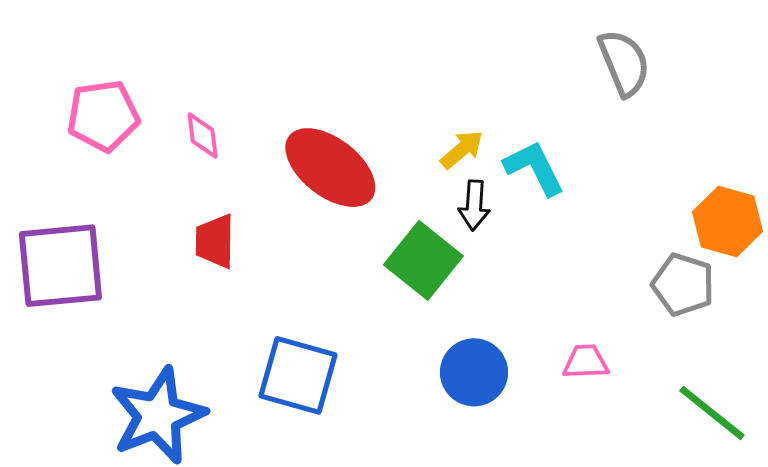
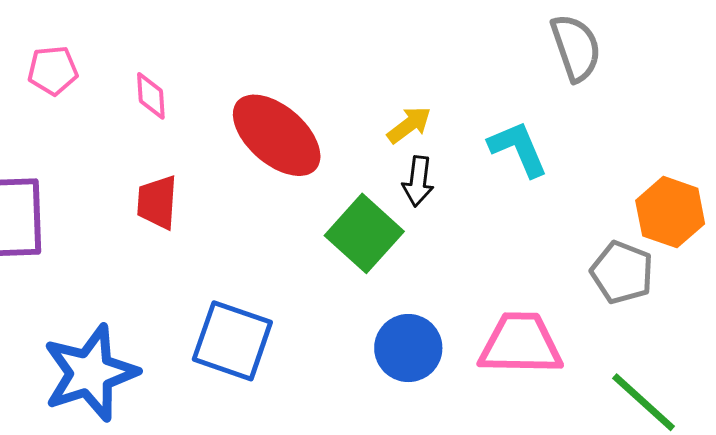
pink pentagon: (103, 116) -> (53, 70), size x0.7
cyan L-shape: (534, 168) -> (518, 149), moved
pink trapezoid: (586, 362) -> (520, 344), size x1.8

